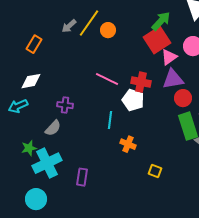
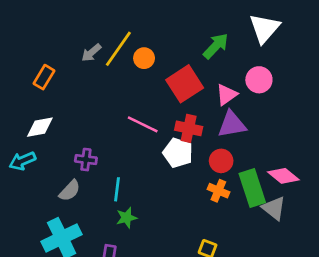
red square: (157, 40) -> (185, 84), moved
red circle: (183, 98) -> (221, 161), moved
cyan line: (110, 120) -> (117, 189), moved
orange cross: (128, 144) -> (218, 191), moved
green star: (29, 148) -> (126, 218), moved

